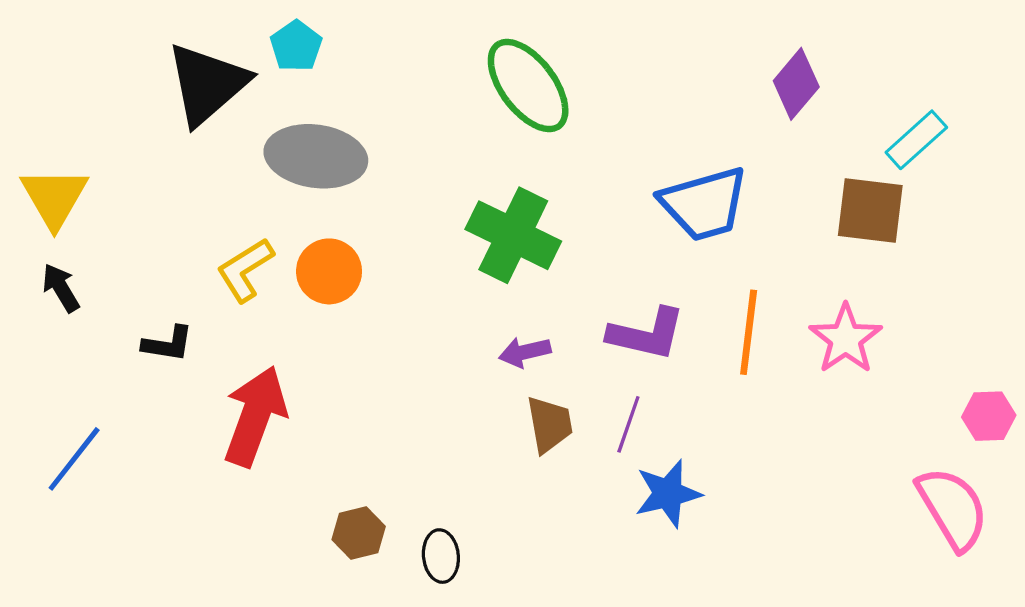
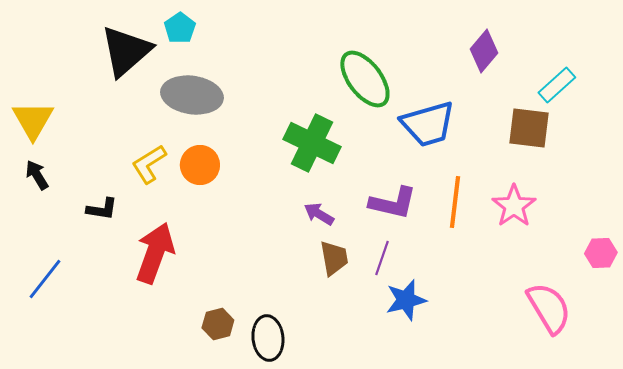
green ellipse: (528, 86) -> (365, 79), moved
purple arrow: (525, 352) -> (319, 214), turned 44
pink semicircle: (953, 508) -> (549, 308), moved
black ellipse: (441, 556) -> (268, 338), size x1.4

